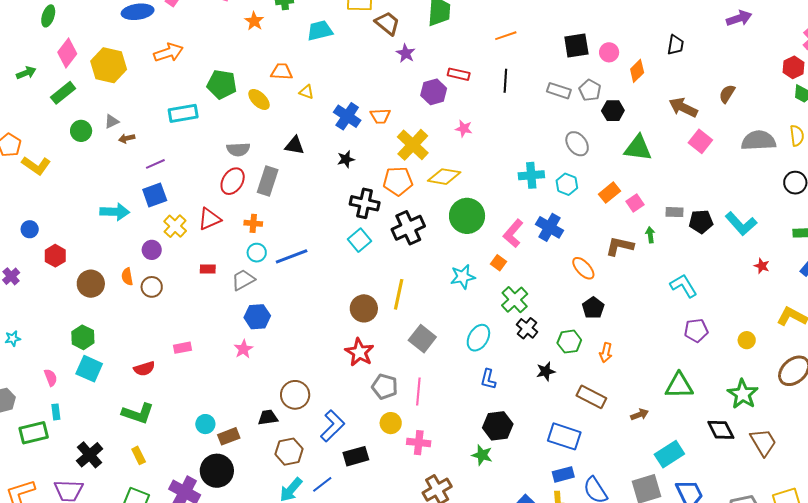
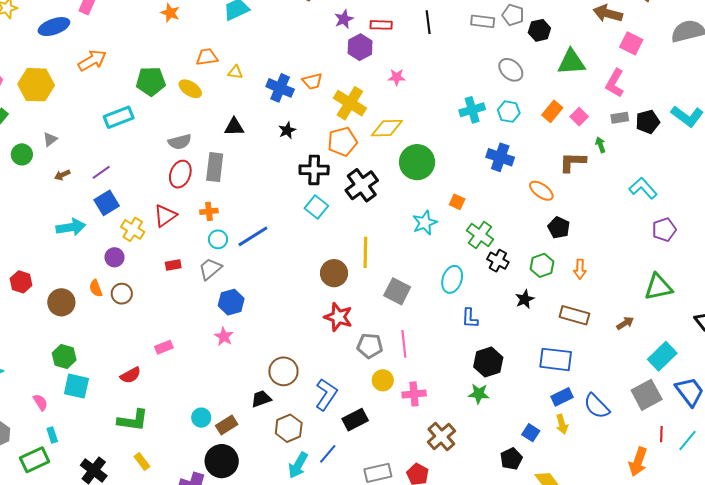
purple star: (406, 53) -> (344, 19), moved, turned 30
brown arrow: (127, 138) -> (62, 175), moved
pink L-shape: (513, 233) -> (615, 83), moved

